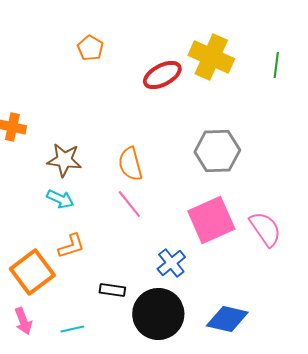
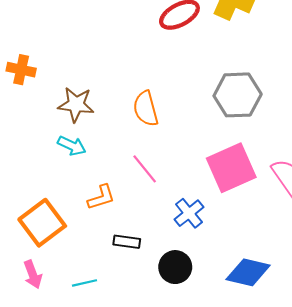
pink line: (129, 204) -> (145, 169), moved
orange L-shape: (71, 246) -> (101, 197), moved
black circle: (158, 314) -> (175, 267), size x0.6

